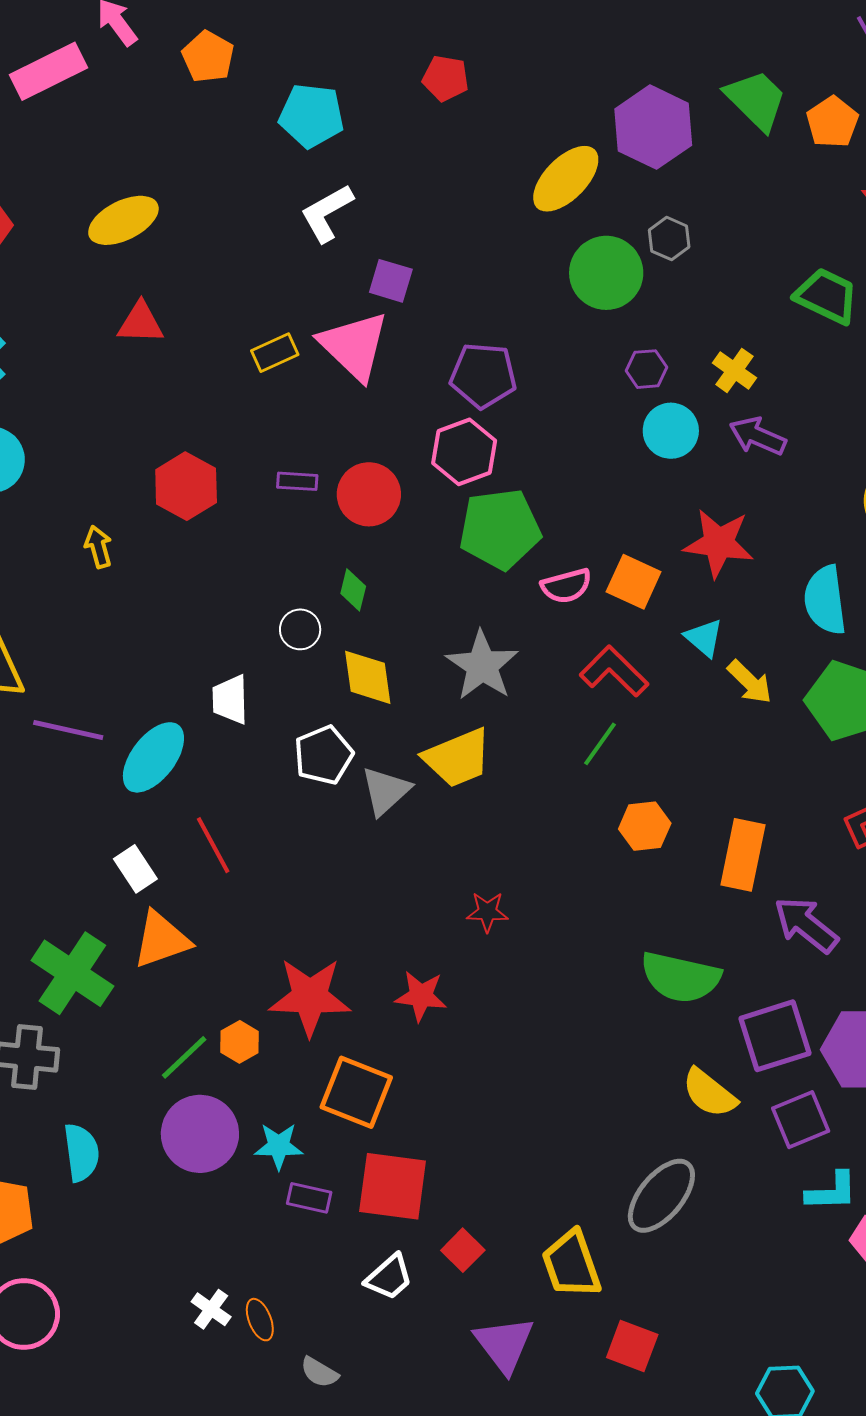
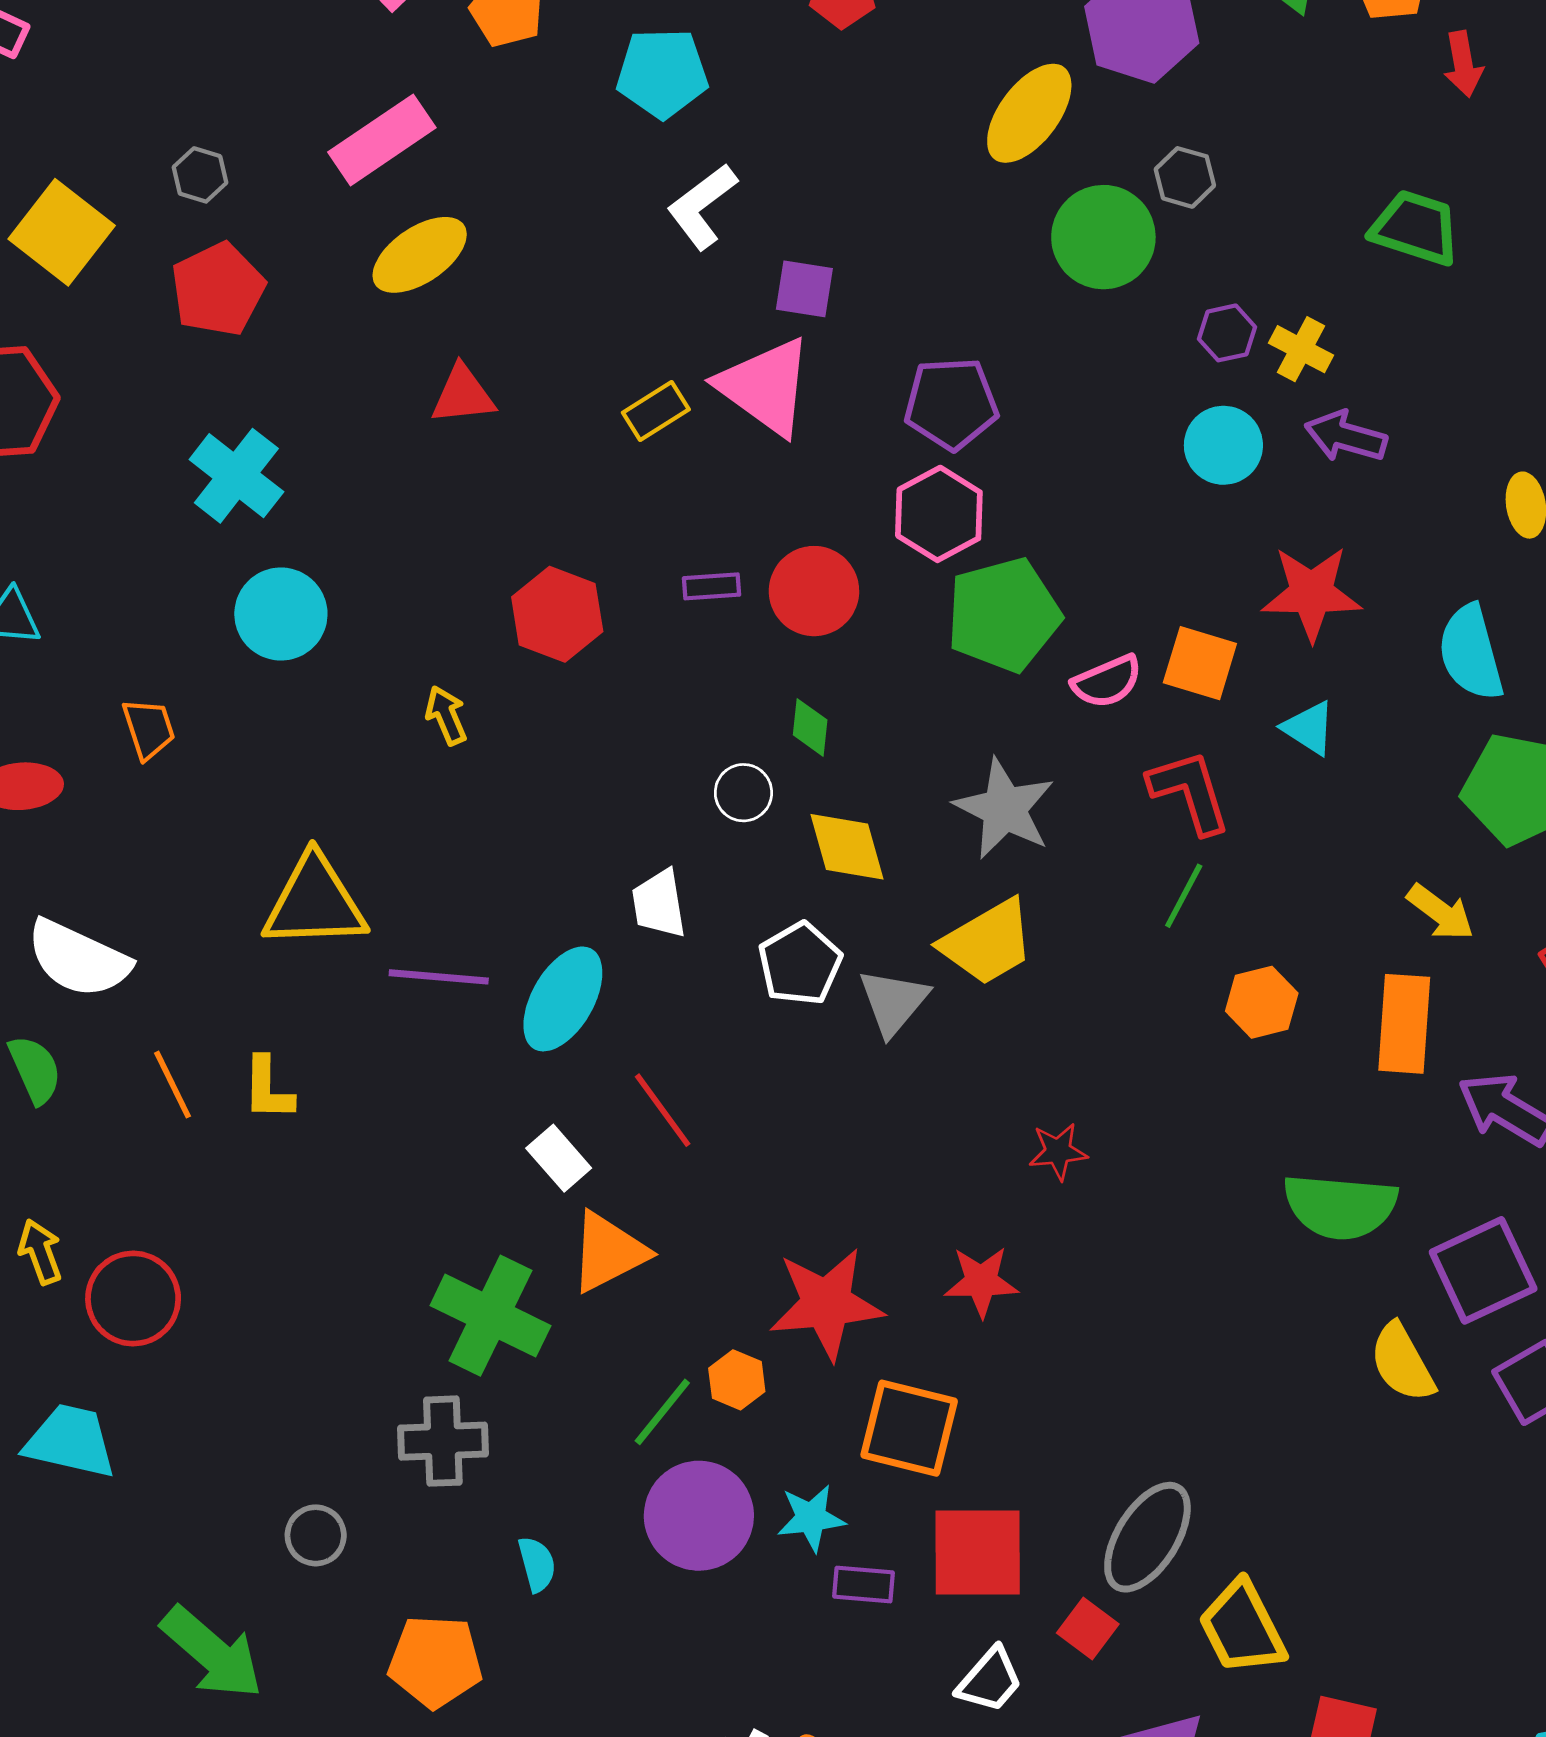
pink rectangle: (49, 71) -> (382, 140), moved
purple hexagon: (646, 369) -> (1227, 333), moved
red L-shape: (614, 671) -> (1190, 792), turned 36
yellow arrow: (750, 682) -> (1441, 912), moved
yellow semicircle: (709, 1093) -> (1402, 1363), turned 30
cyan semicircle: (81, 1153) -> (537, 1564), size x0.7
gray ellipse: (661, 1196) -> (1147, 1537), moved

